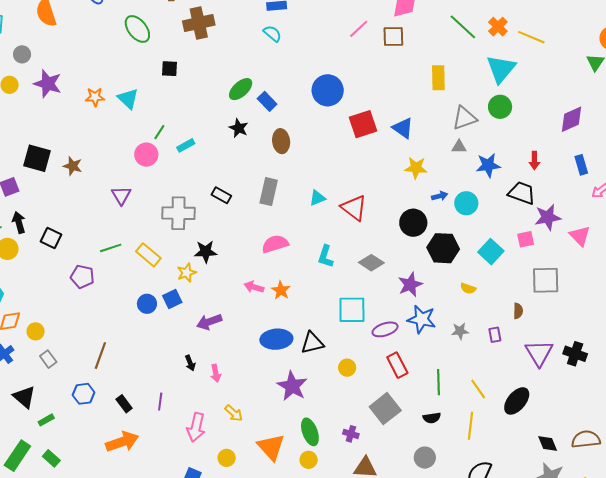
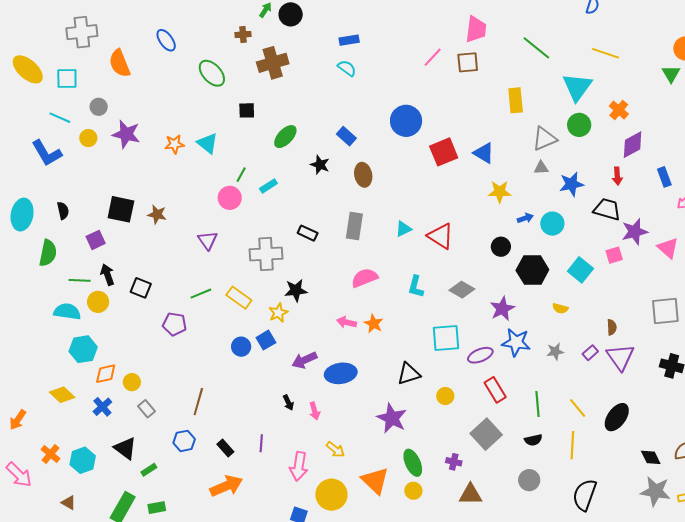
orange cross: (498, 27) -> (619, 110), moved
green ellipse: (241, 89) -> (285, 137), moved
purple diamond: (572, 119) -> (633, 145), moved
black circle: (413, 223) -> (501, 247), size x0.7
gray square: (546, 280) -> (665, 311), moved
purple rectangle: (495, 335) -> (590, 353), turned 63
blue ellipse: (276, 339) -> (341, 373), moved
purple triangle: (539, 353) -> (620, 357), moved
green rectangle: (51, 458) -> (157, 508), turned -48
yellow circle: (227, 458) -> (331, 495), size x1.8

